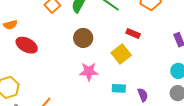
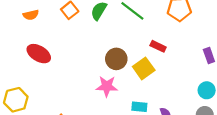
orange semicircle: (10, 25) -> (31, 15), moved
brown circle: (83, 38) -> (116, 59), moved

